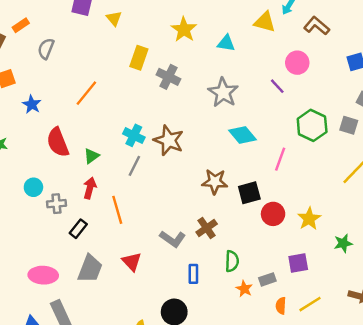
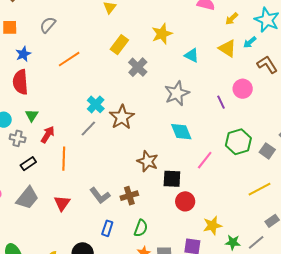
gray semicircle: (46, 49) -> (48, 25), moved
red semicircle: (58, 142) -> (20, 82), moved
green triangle: (91, 156) -> (32, 115), moved, turned -40
yellow star: (309, 219) -> (212, 226), moved

